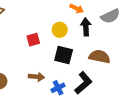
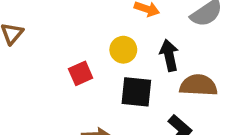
black arrow: (86, 27) -> (169, 55), moved

